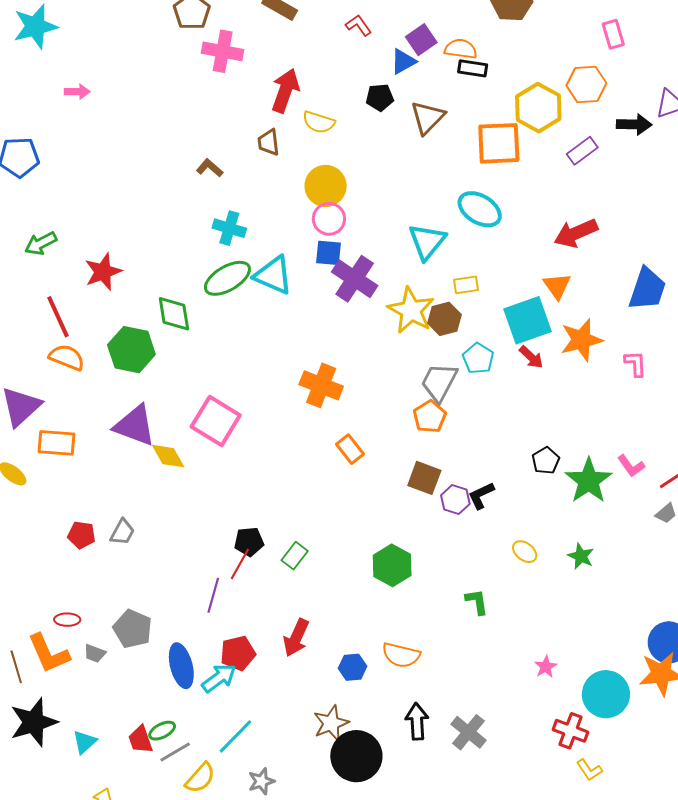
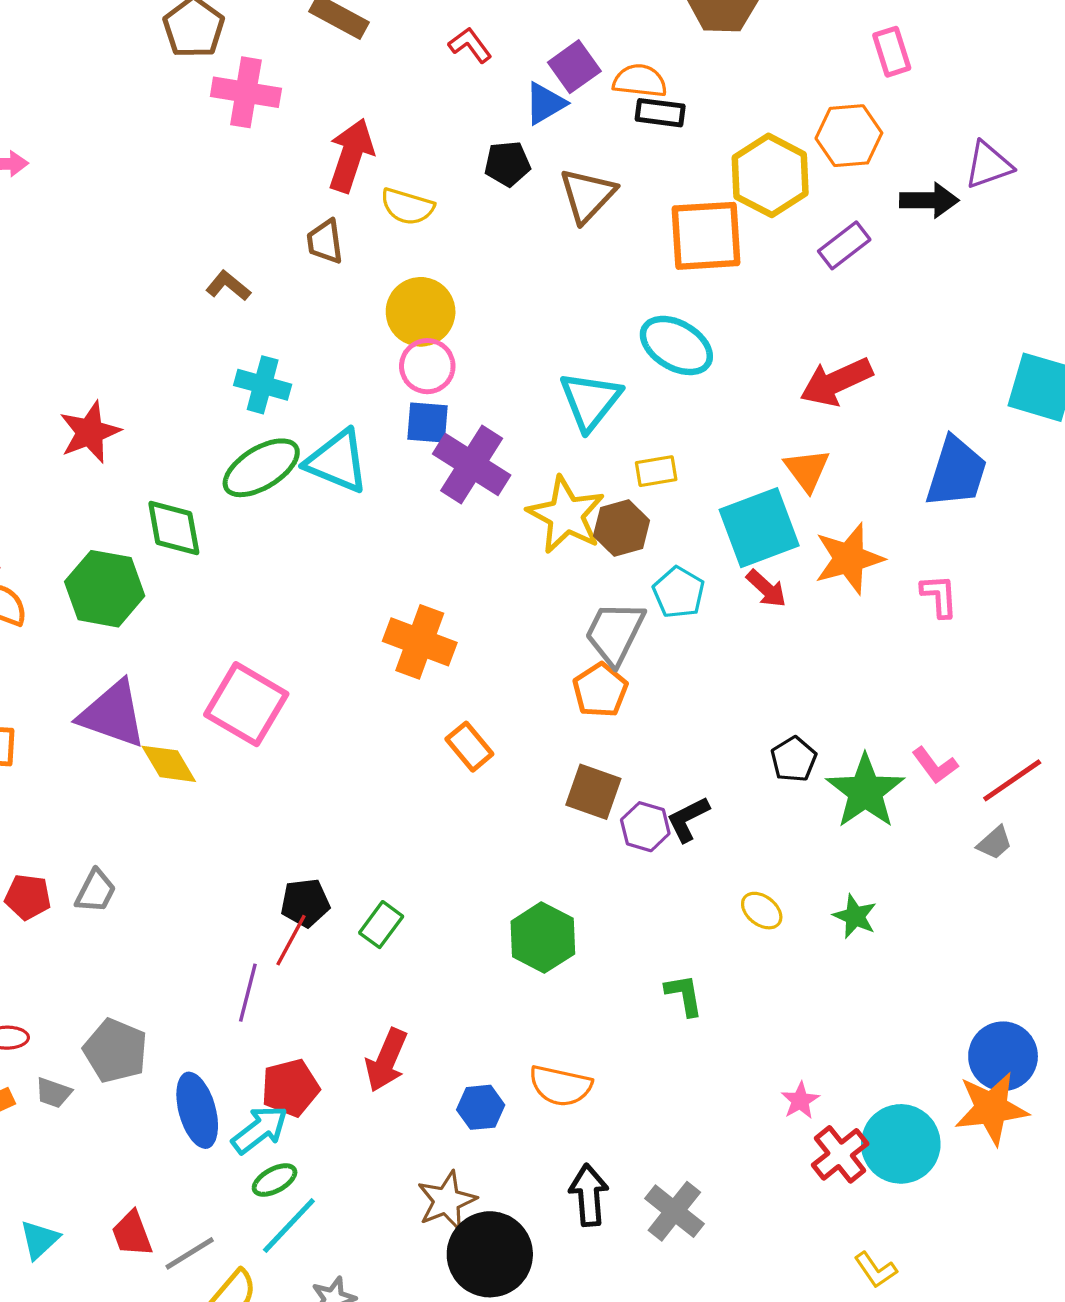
red star: (103, 272) -> (90, 432), moved
green ellipse: (162, 731) -> (275, 1180), moved
red cross: (571, 731) -> (840, 1154), moved, turned 32

